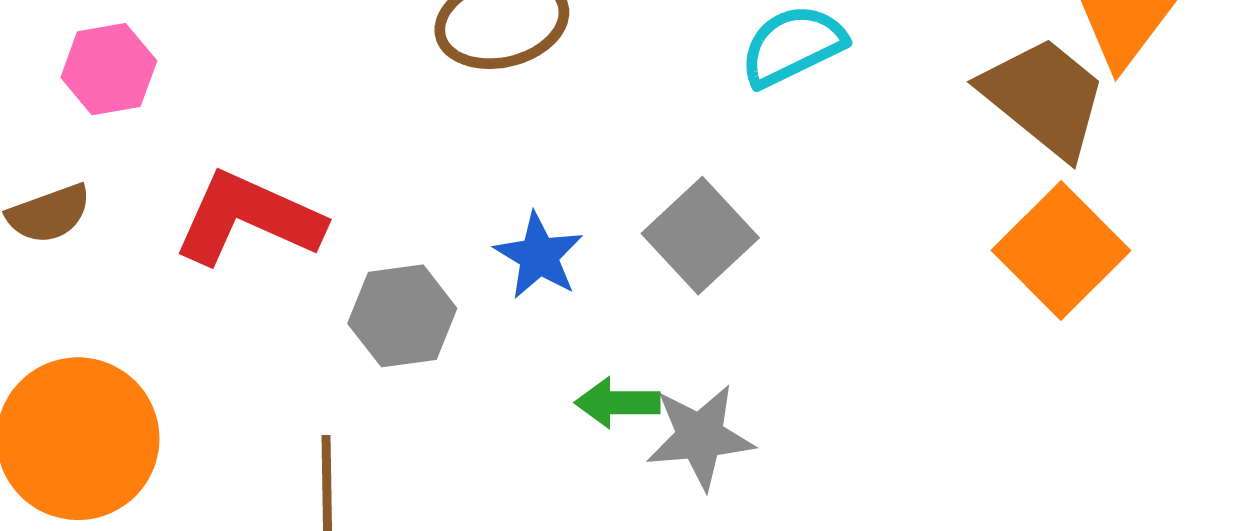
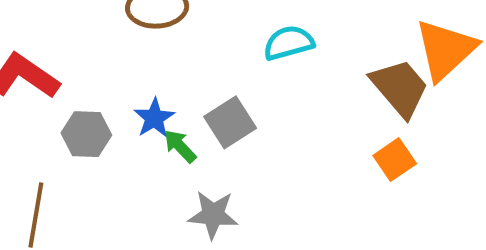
orange square: (1061, 250) -> (395, 160), size x0.7
green arrow: (618, 403) -> (180, 146), moved, turned 36

